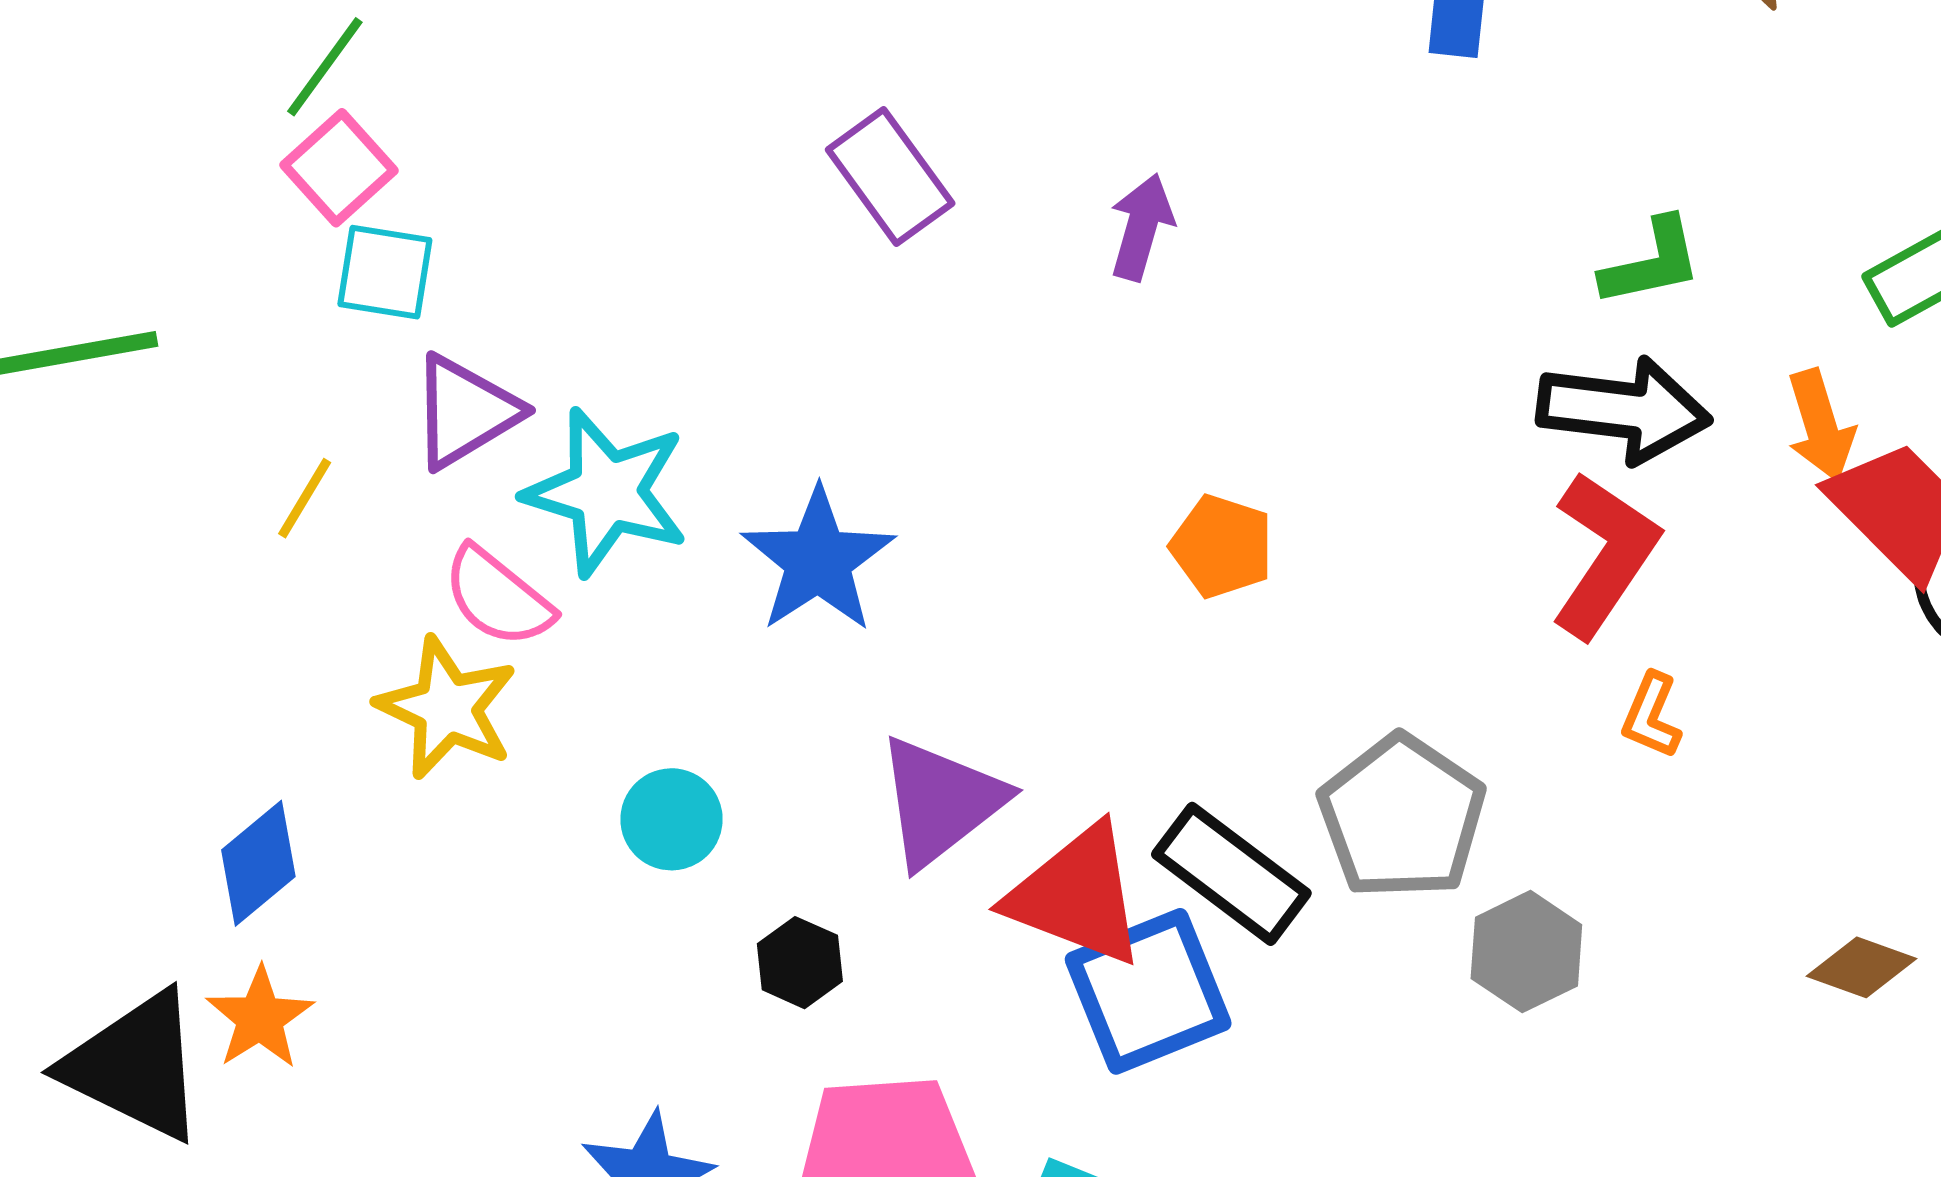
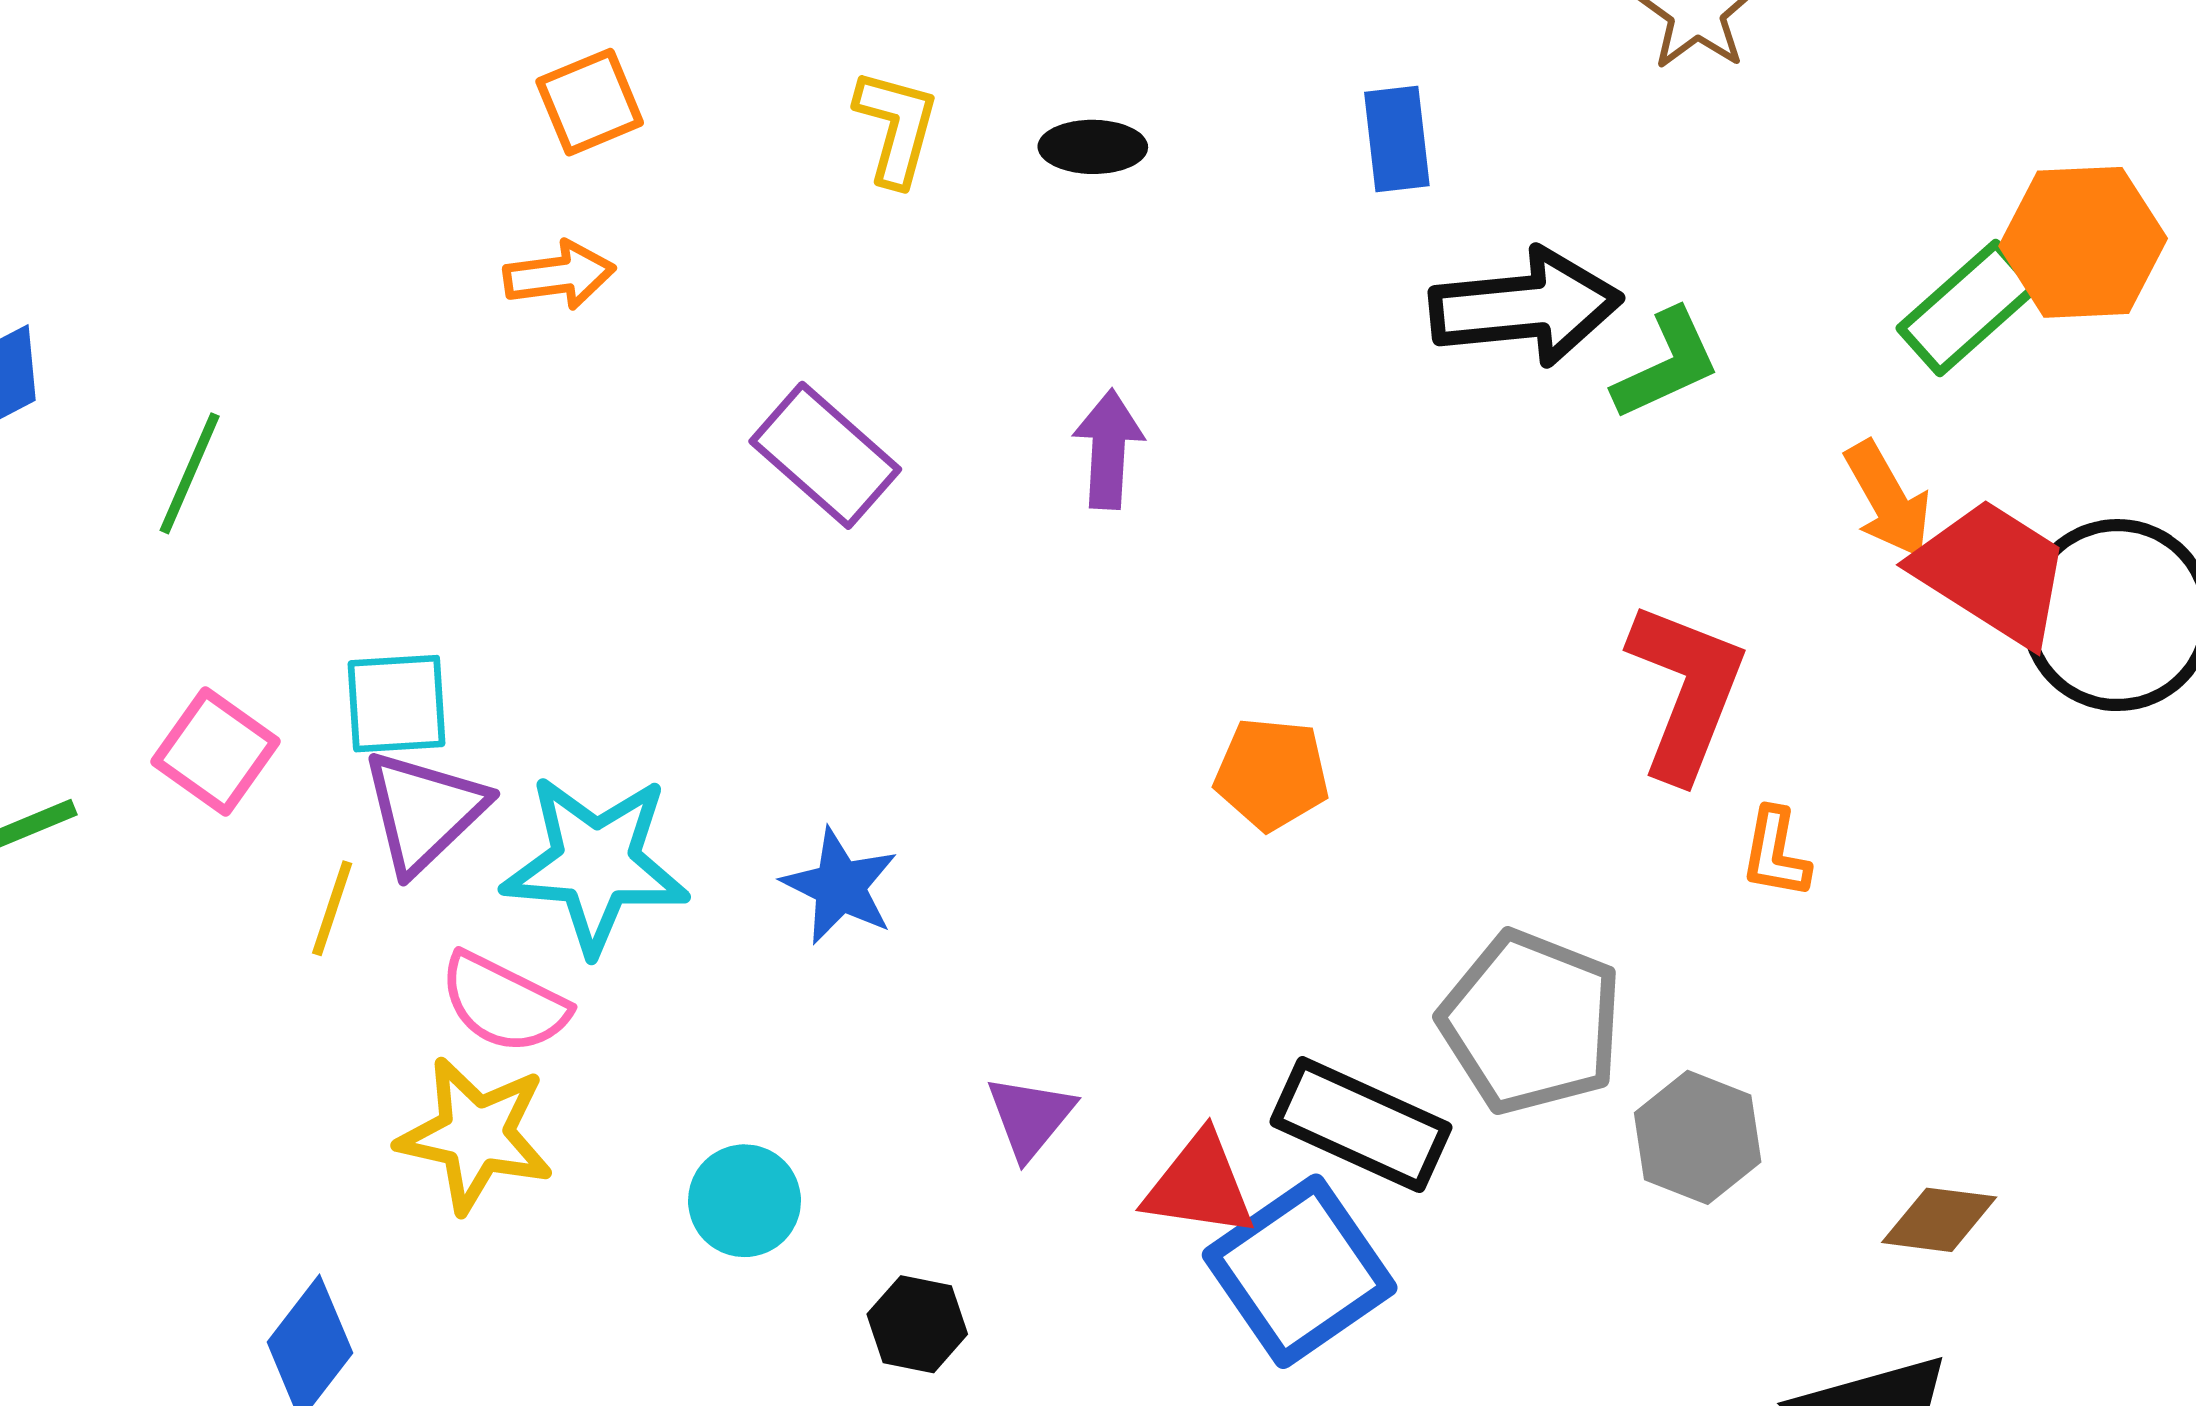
pink square: (339, 168) -> (215, 751), moved
cyan square: (385, 272) -> (397, 704), moved
black arrow: (1624, 410) -> (1526, 307), moved
yellow line: (305, 498) -> (332, 908), moved
blue star: (818, 560) -> (840, 886), size x0.7
purple triangle: (941, 802) -> (1030, 1117), size x0.6
red triangle: (1077, 895) -> (1200, 1185), size x0.7
brown diamond: (1861, 967) -> (1939, 1220), moved

